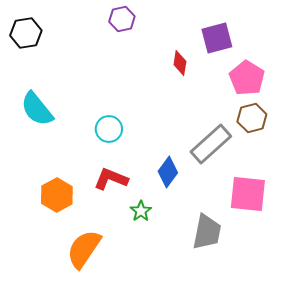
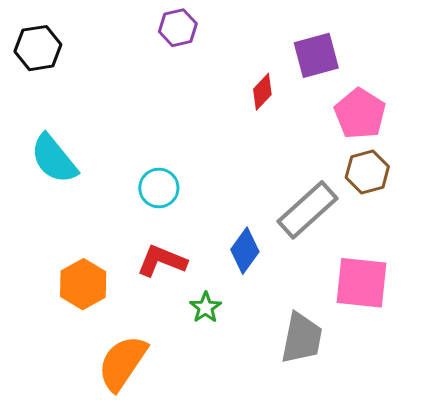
red diamond: (180, 63) -> (262, 92), turned 35

